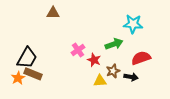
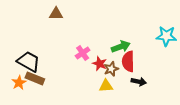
cyan star: (133, 24) -> (166, 36), moved
black trapezoid: (27, 58) -> (29, 61), turned -90
red semicircle: (141, 58) -> (128, 61), moved, turned -72
brown star: (113, 71) -> (111, 69), moved

